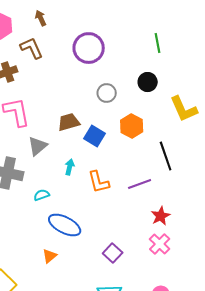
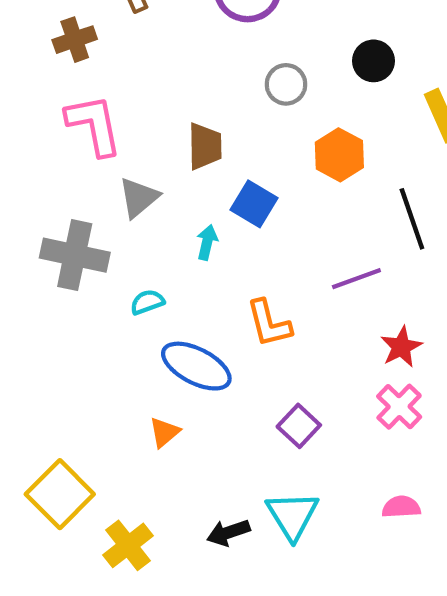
brown trapezoid: (69, 122) -> (205, 146), turned 105
blue square: (95, 136) -> (254, 204), moved
orange L-shape: (99, 182) -> (269, 323), moved

